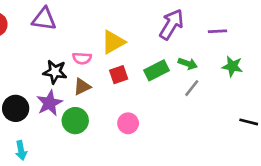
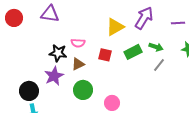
yellow triangle: (113, 42) -> (115, 27), moved
red square: (119, 75) -> (105, 55), turned 32
black circle: (16, 108) -> (29, 91), moved
green circle: (75, 121) -> (83, 90), moved
pink circle: (128, 123) -> (112, 103), moved

